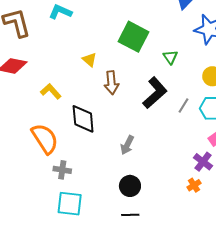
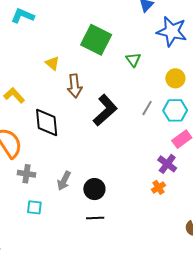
black L-shape: (155, 93) -> (105, 110), moved
gray arrow: (127, 145) -> (64, 181), moved
cyan square: (70, 204) -> (34, 207), size x0.6

